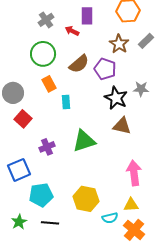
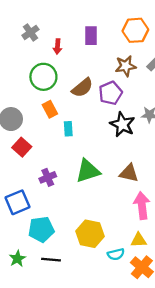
gray cross: (46, 20) -> (30, 32), moved
red arrow: (72, 31) -> (57, 47), moved, turned -112
brown star: (119, 44) -> (126, 66), turned 30
purple pentagon: (105, 69) -> (111, 93), turned 30
brown triangle: (122, 126) -> (129, 173), moved

